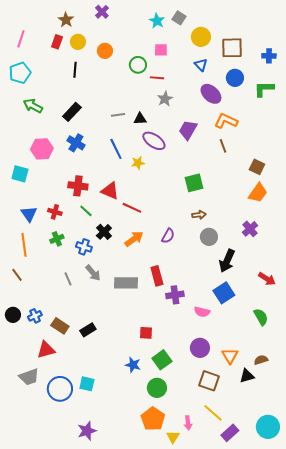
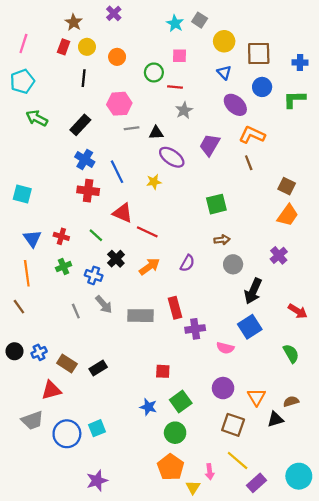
pink hexagon: (42, 149) -> (119, 104), moved
blue line: (116, 149) -> (117, 172), moved
red cross: (78, 186) -> (88, 191), moved
cyan square: (87, 384) -> (97, 428), turned -35

